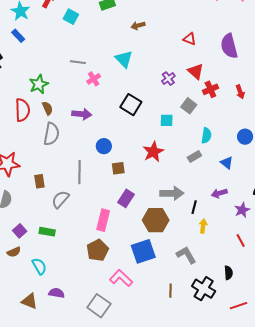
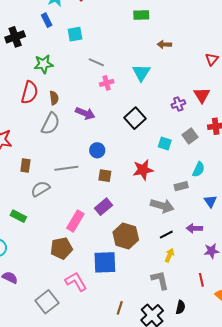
cyan square: (71, 17) -> (75, 34), moved, turned 35
red triangle: (190, 39) -> (212, 59), moved, turned 32
red triangle: (196, 71) -> (202, 95), moved
green star: (39, 84) -> (44, 64), moved
gray line: (79, 172) -> (66, 168), turned 65
gray arrow: (172, 193) -> (162, 206), moved
black line: (194, 207) -> (166, 235), turned 32
gray L-shape: (186, 255) -> (160, 280), moved

